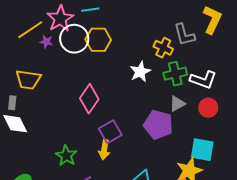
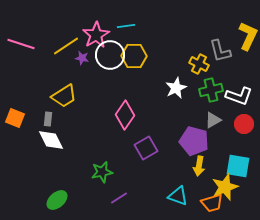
yellow trapezoid: (28, 80) -> (64, 96), turned -40
yellow arrow: (104, 150) -> (199, 166), moved
green star: (66, 156) -> (102, 172), turned 30

